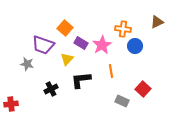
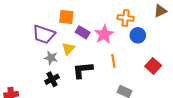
orange square: (65, 28) -> (66, 17), turned -35
gray star: (27, 64) -> (51, 58), moved
red square: (143, 89) -> (153, 66), moved

